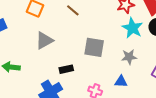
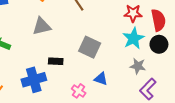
gray star: (129, 57) -> (138, 66), moved
blue triangle: (121, 82) -> (101, 79), moved

